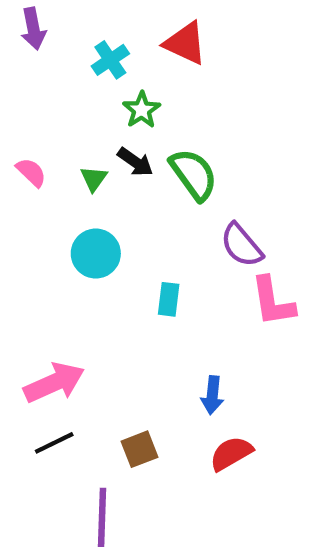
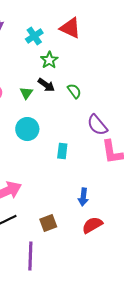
green semicircle: (194, 174) -> (74, 91), size x0.6

